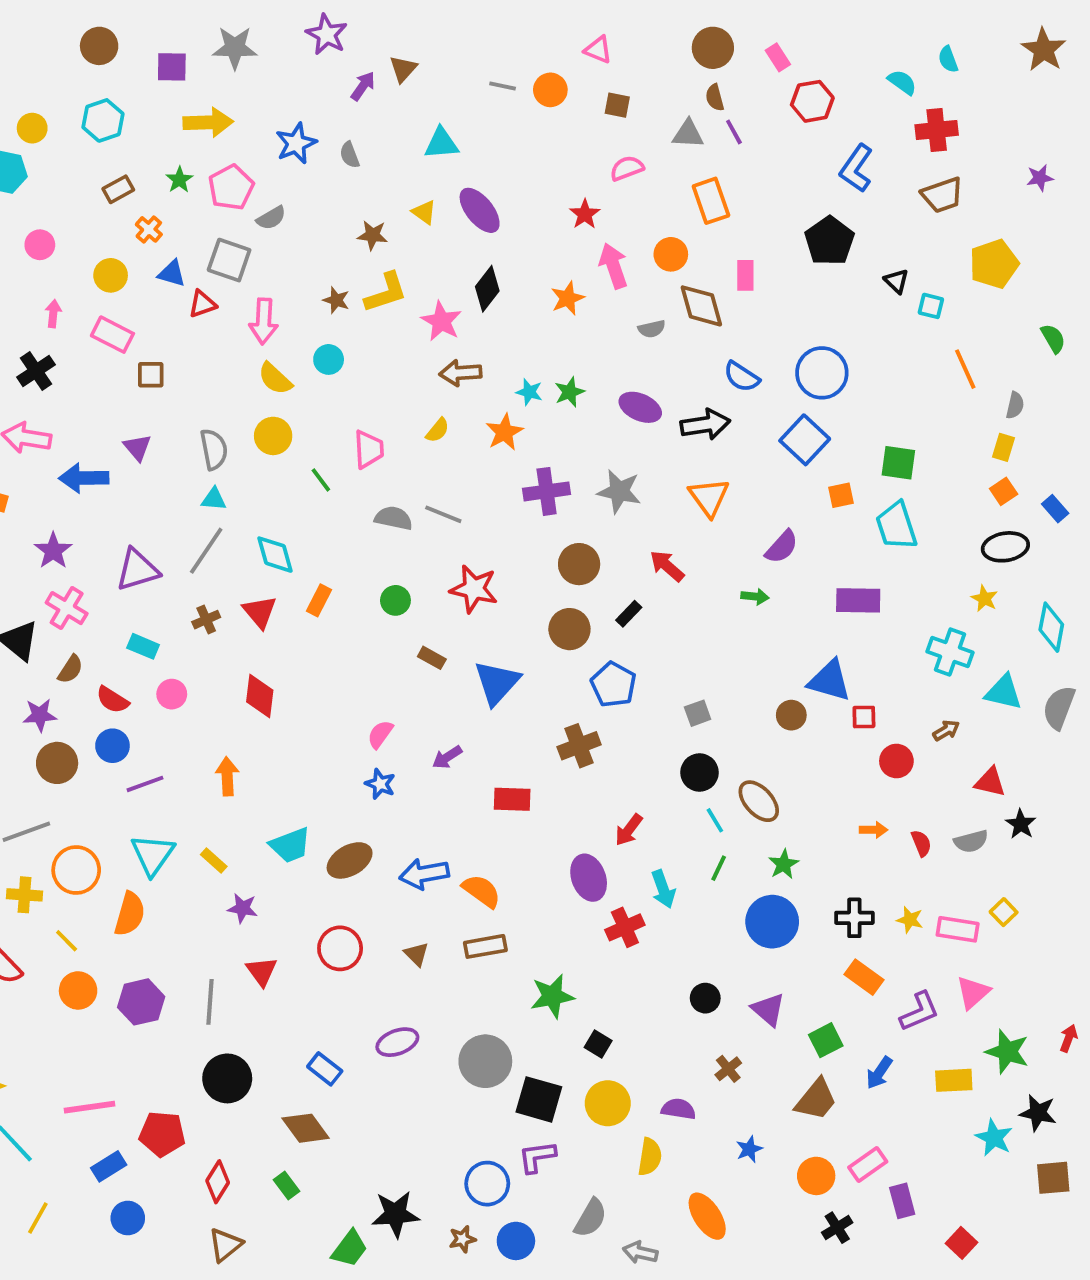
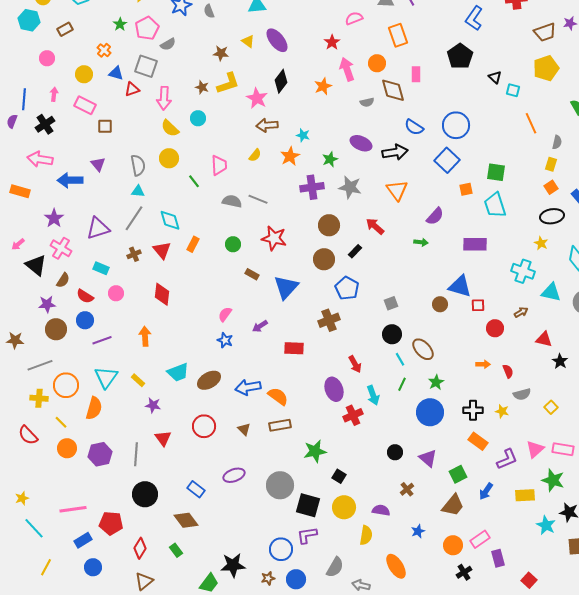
brown rectangle: (118, 189) -> (65, 29), moved
brown trapezoid: (942, 195) -> (545, 32), moved
green star: (569, 392) -> (330, 159), moved
red arrow: (629, 830) -> (355, 364), turned -66
gray semicircle: (971, 841) -> (522, 394), moved
pink rectangle: (958, 929) -> (563, 449), moved

